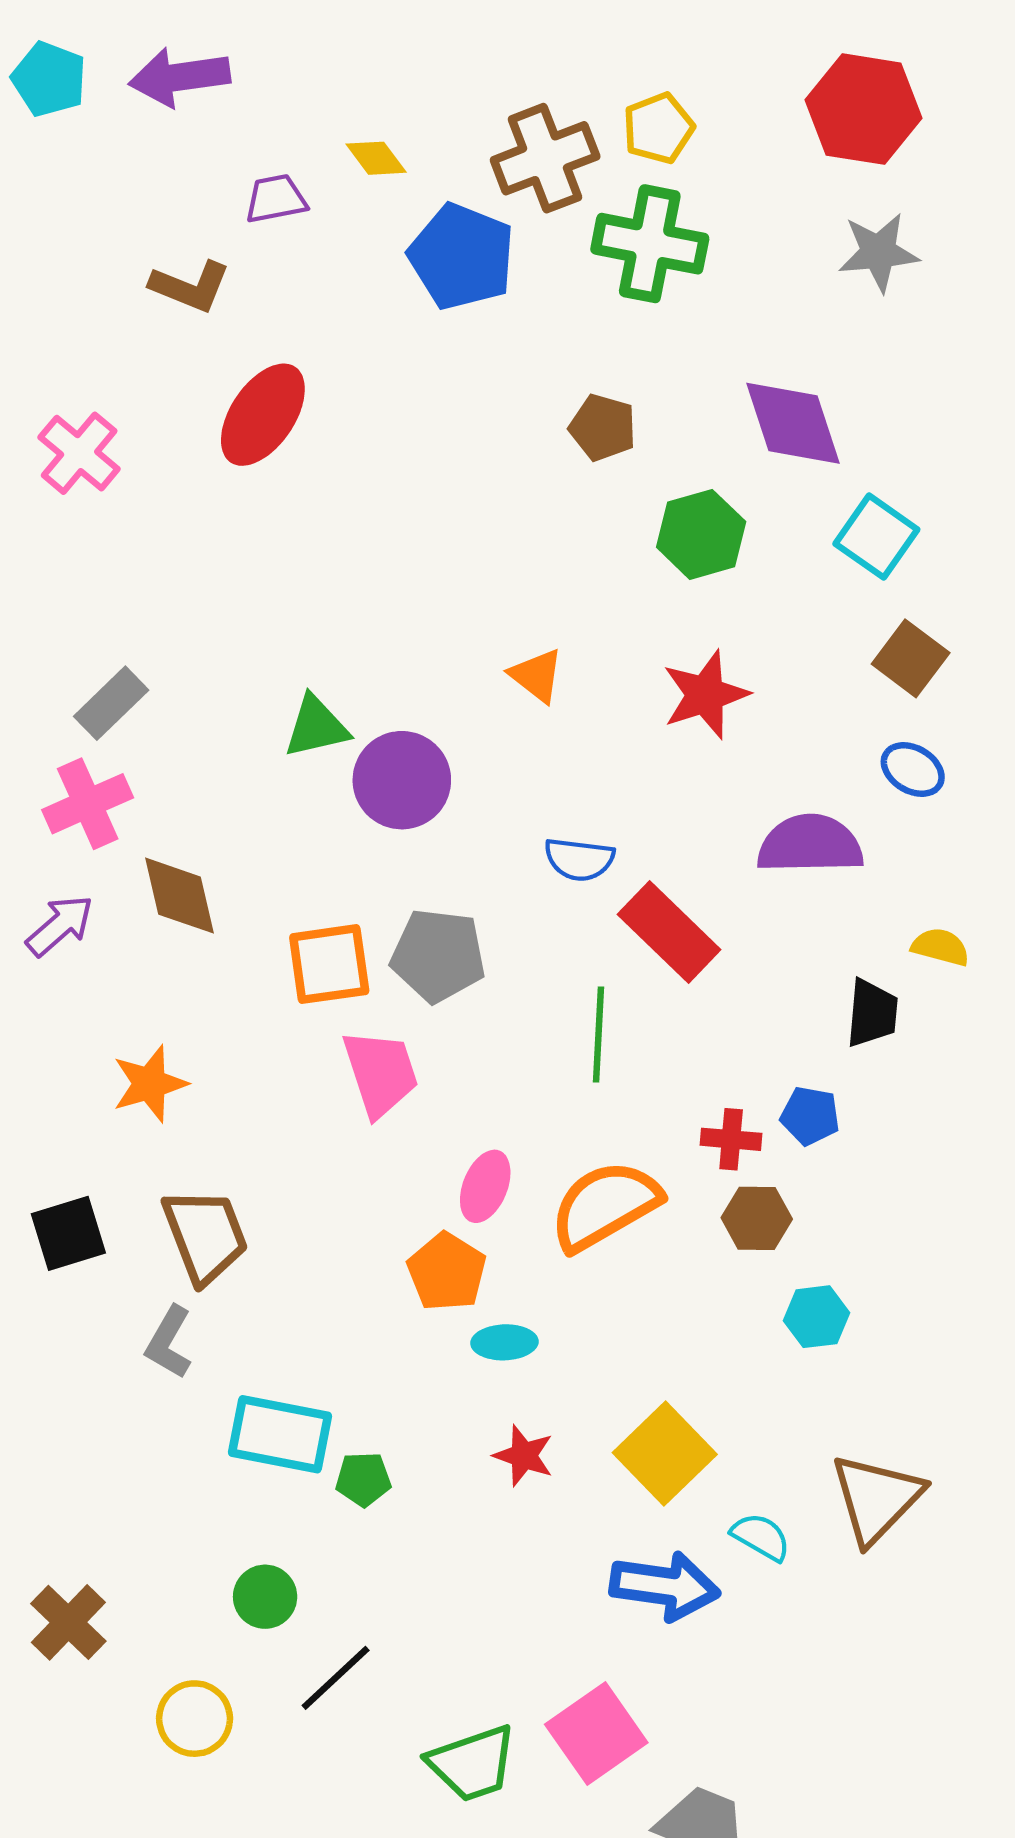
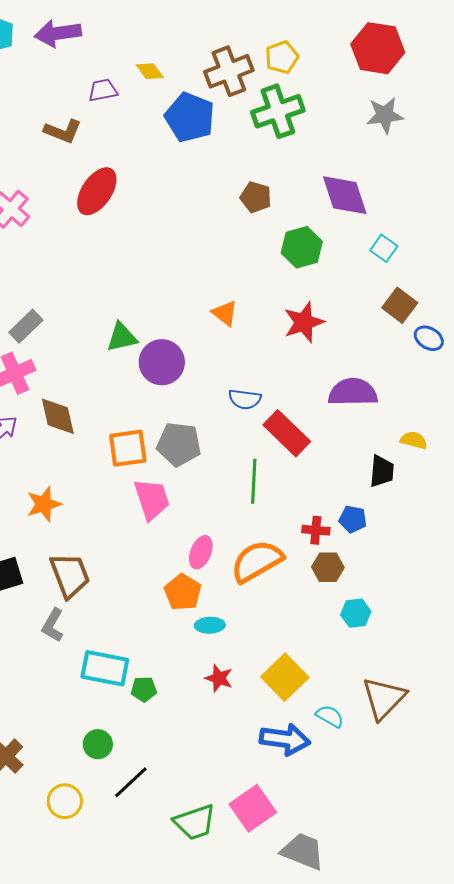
green cross: (650, 244) -> (278, 111), turned -30
cyan square: (876, 537) -> (384, 248), size x0.7
blue ellipse: (913, 770) -> (429, 338), moved

